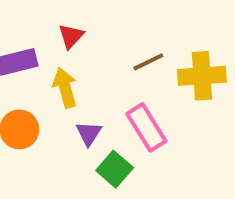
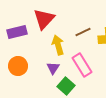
red triangle: (71, 36) -> (44, 19), size x1.6
yellow arrow: (65, 88) -> (58, 45), moved

